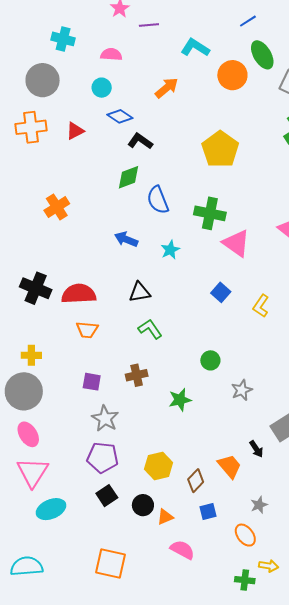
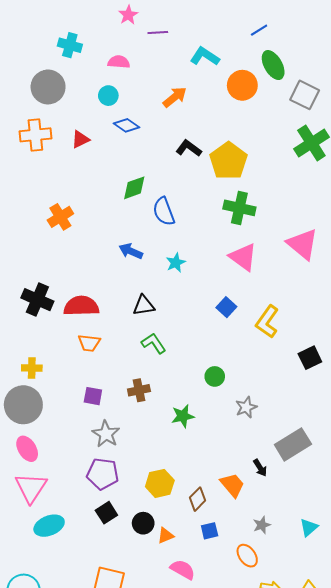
black L-shape: (140, 141) -> (189, 148), moved
green cross: (210, 213) -> (239, 208), moved
yellow L-shape: (261, 306) -> (267, 322), size x1.4

